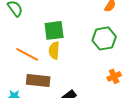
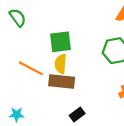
brown rectangle: (38, 80) -> (62, 81), moved

